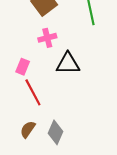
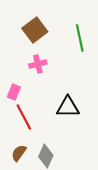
black triangle: (68, 64) -> (68, 107), moved

